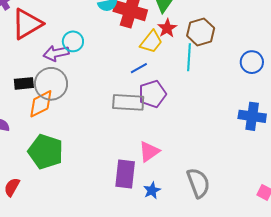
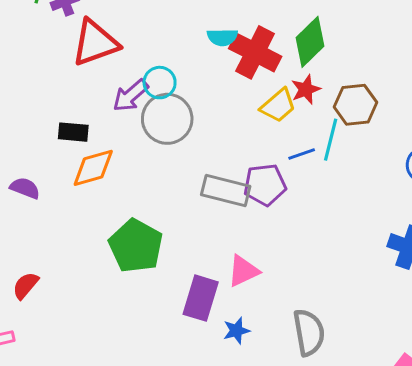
purple arrow: (56, 53) -> (131, 95), turned -40
blue line: (139, 68) -> (302, 154), moved
gray circle: (51, 84) -> (167, 119), moved
green pentagon: (46, 152) -> (136, 246), moved

